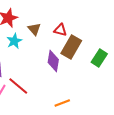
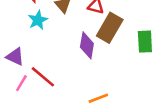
green rectangle: (99, 58) -> (145, 42), turned -36

